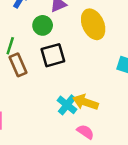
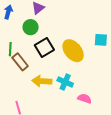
yellow ellipse: (93, 24) -> (73, 51), moved
yellow arrow: (85, 102) -> (42, 81), moved

